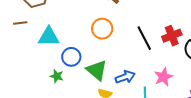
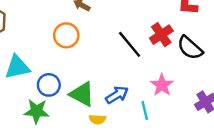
orange circle: (102, 29) -> (66, 35), moved
green star: (57, 76) -> (37, 111), size x1.5

